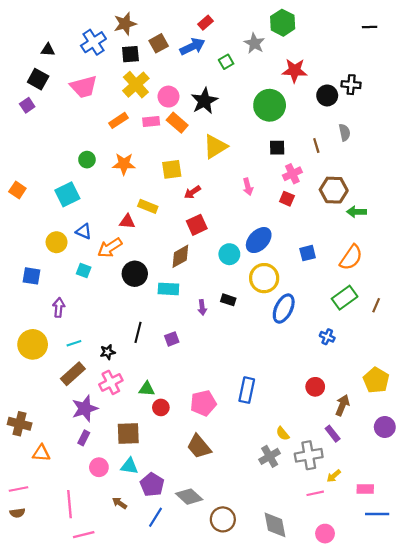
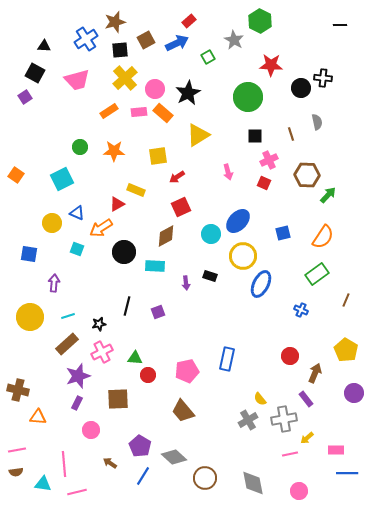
green arrow: (357, 212) -> (328, 195), turned 132
red triangle: (127, 222) -> (117, 204), turned -35
brown line: (376, 305) -> (346, 300), moved
cyan triangle: (129, 466) -> (43, 484), moved

